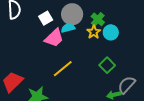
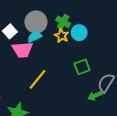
pink trapezoid: (54, 38) -> (22, 50), turned 50
green square: (107, 65) -> (82, 67), turned 35

